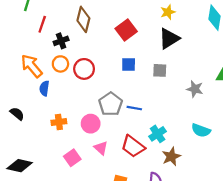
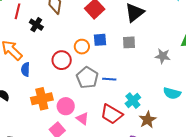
black cross: (61, 41) -> (36, 25), turned -32
orange circle: (60, 64) -> (82, 47), moved
red circle: (84, 69) -> (62, 60), moved
orange cross: (59, 122) -> (42, 99), size x1.5
pink circle: (91, 124) -> (66, 106), moved

